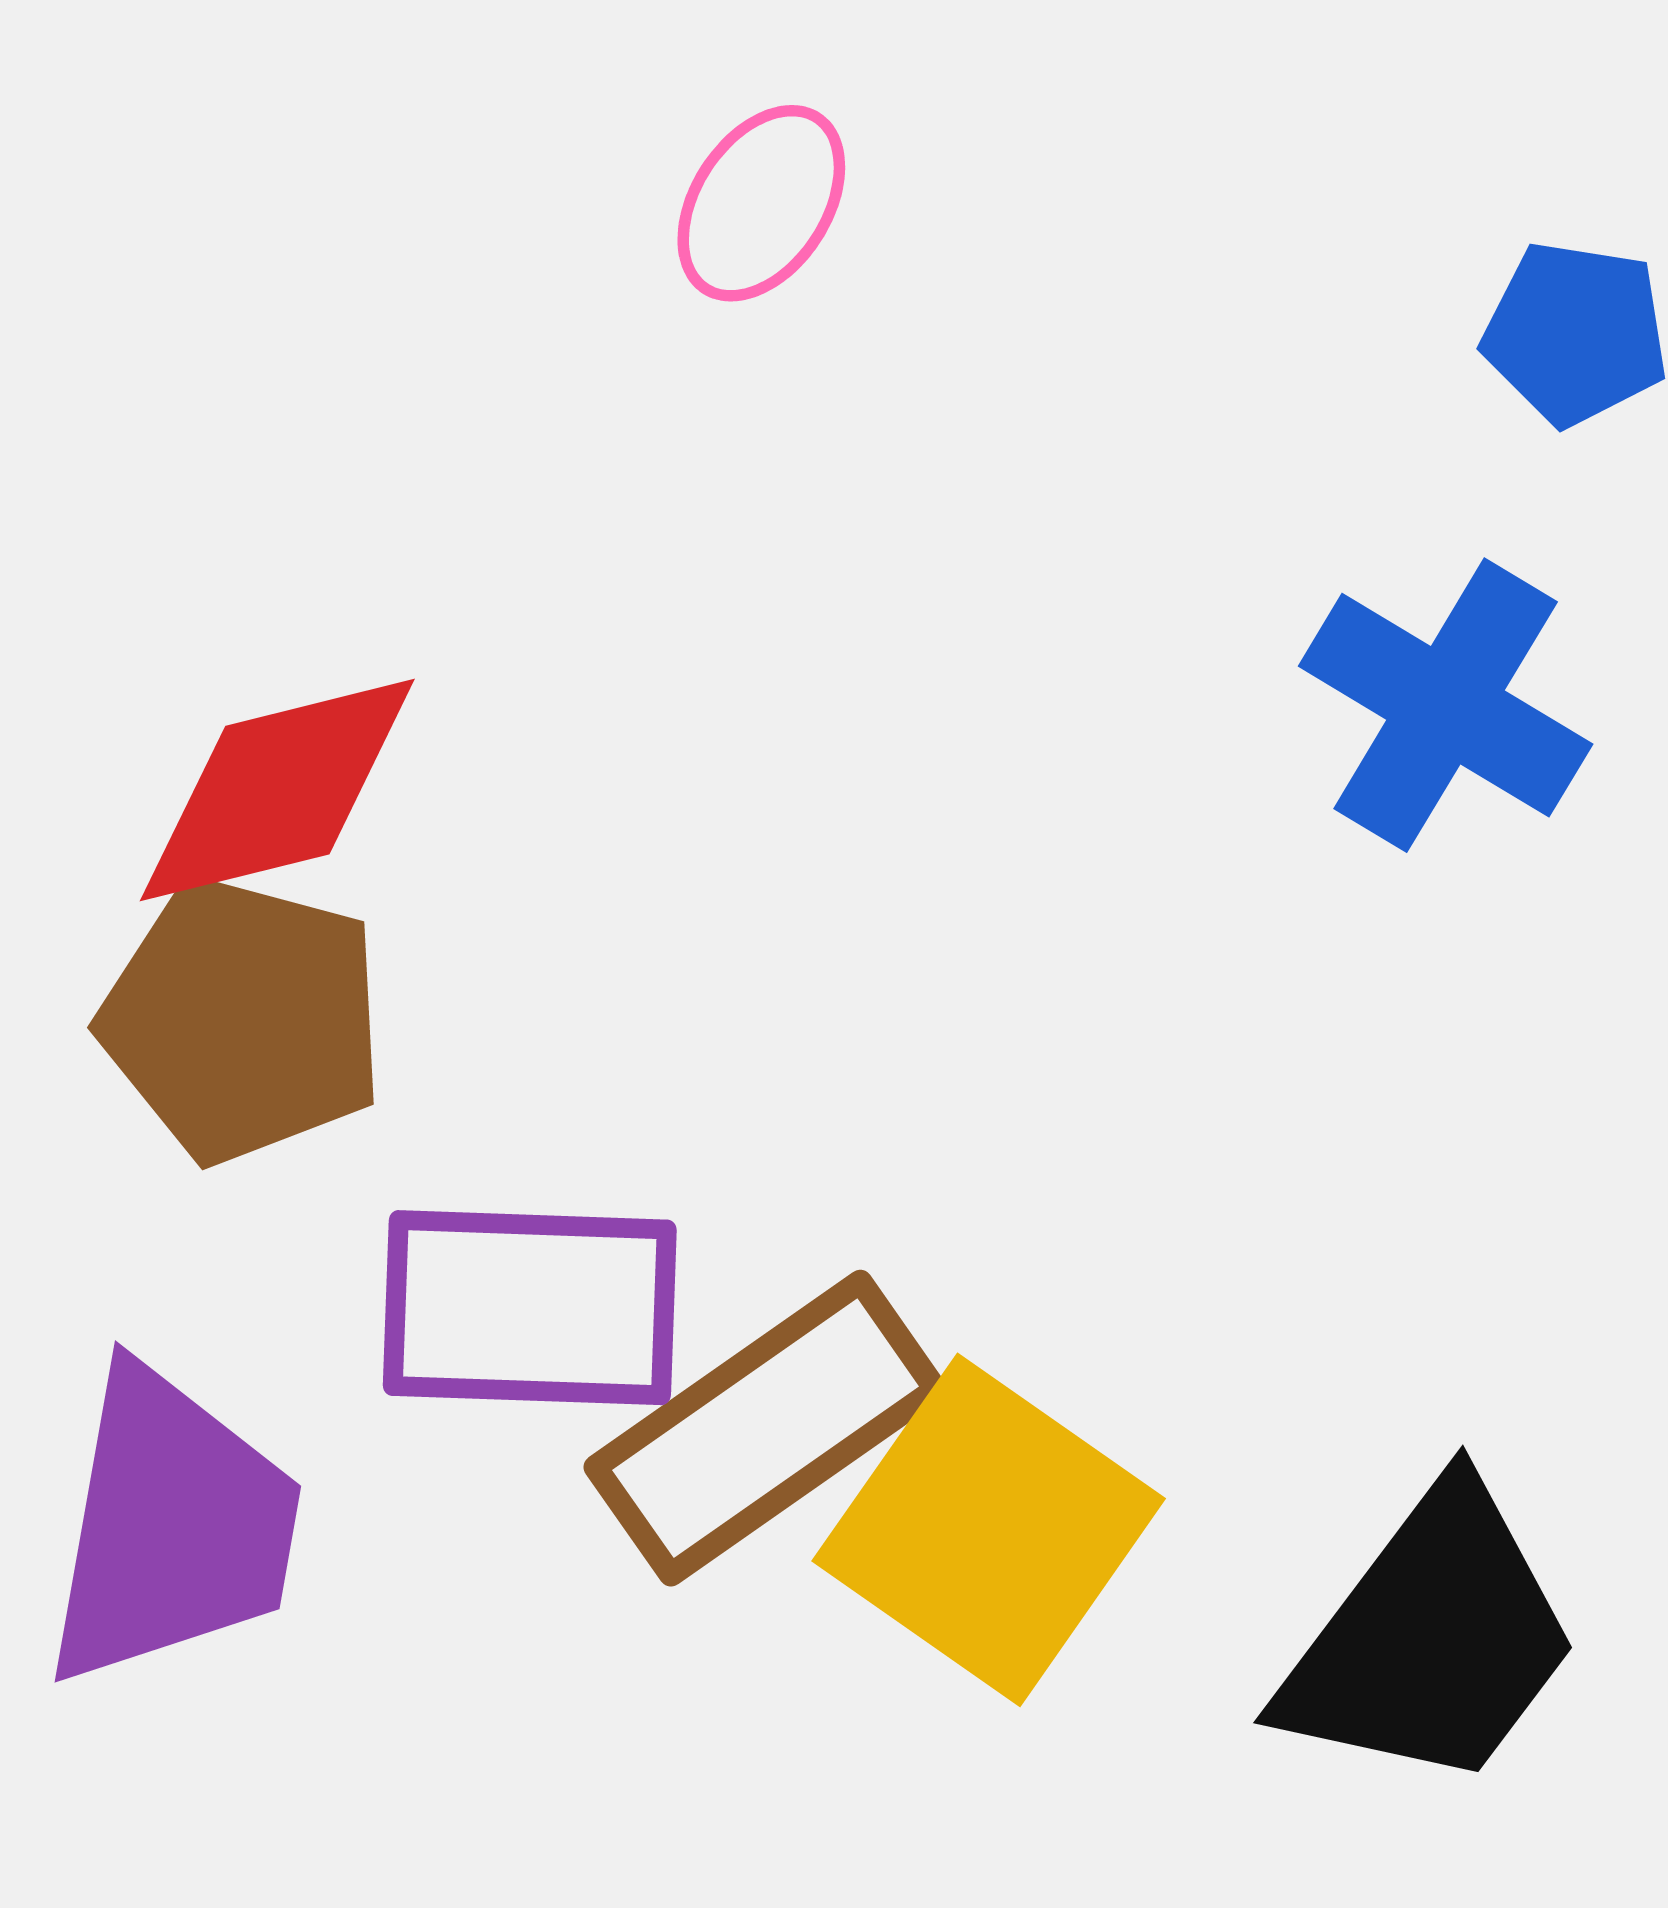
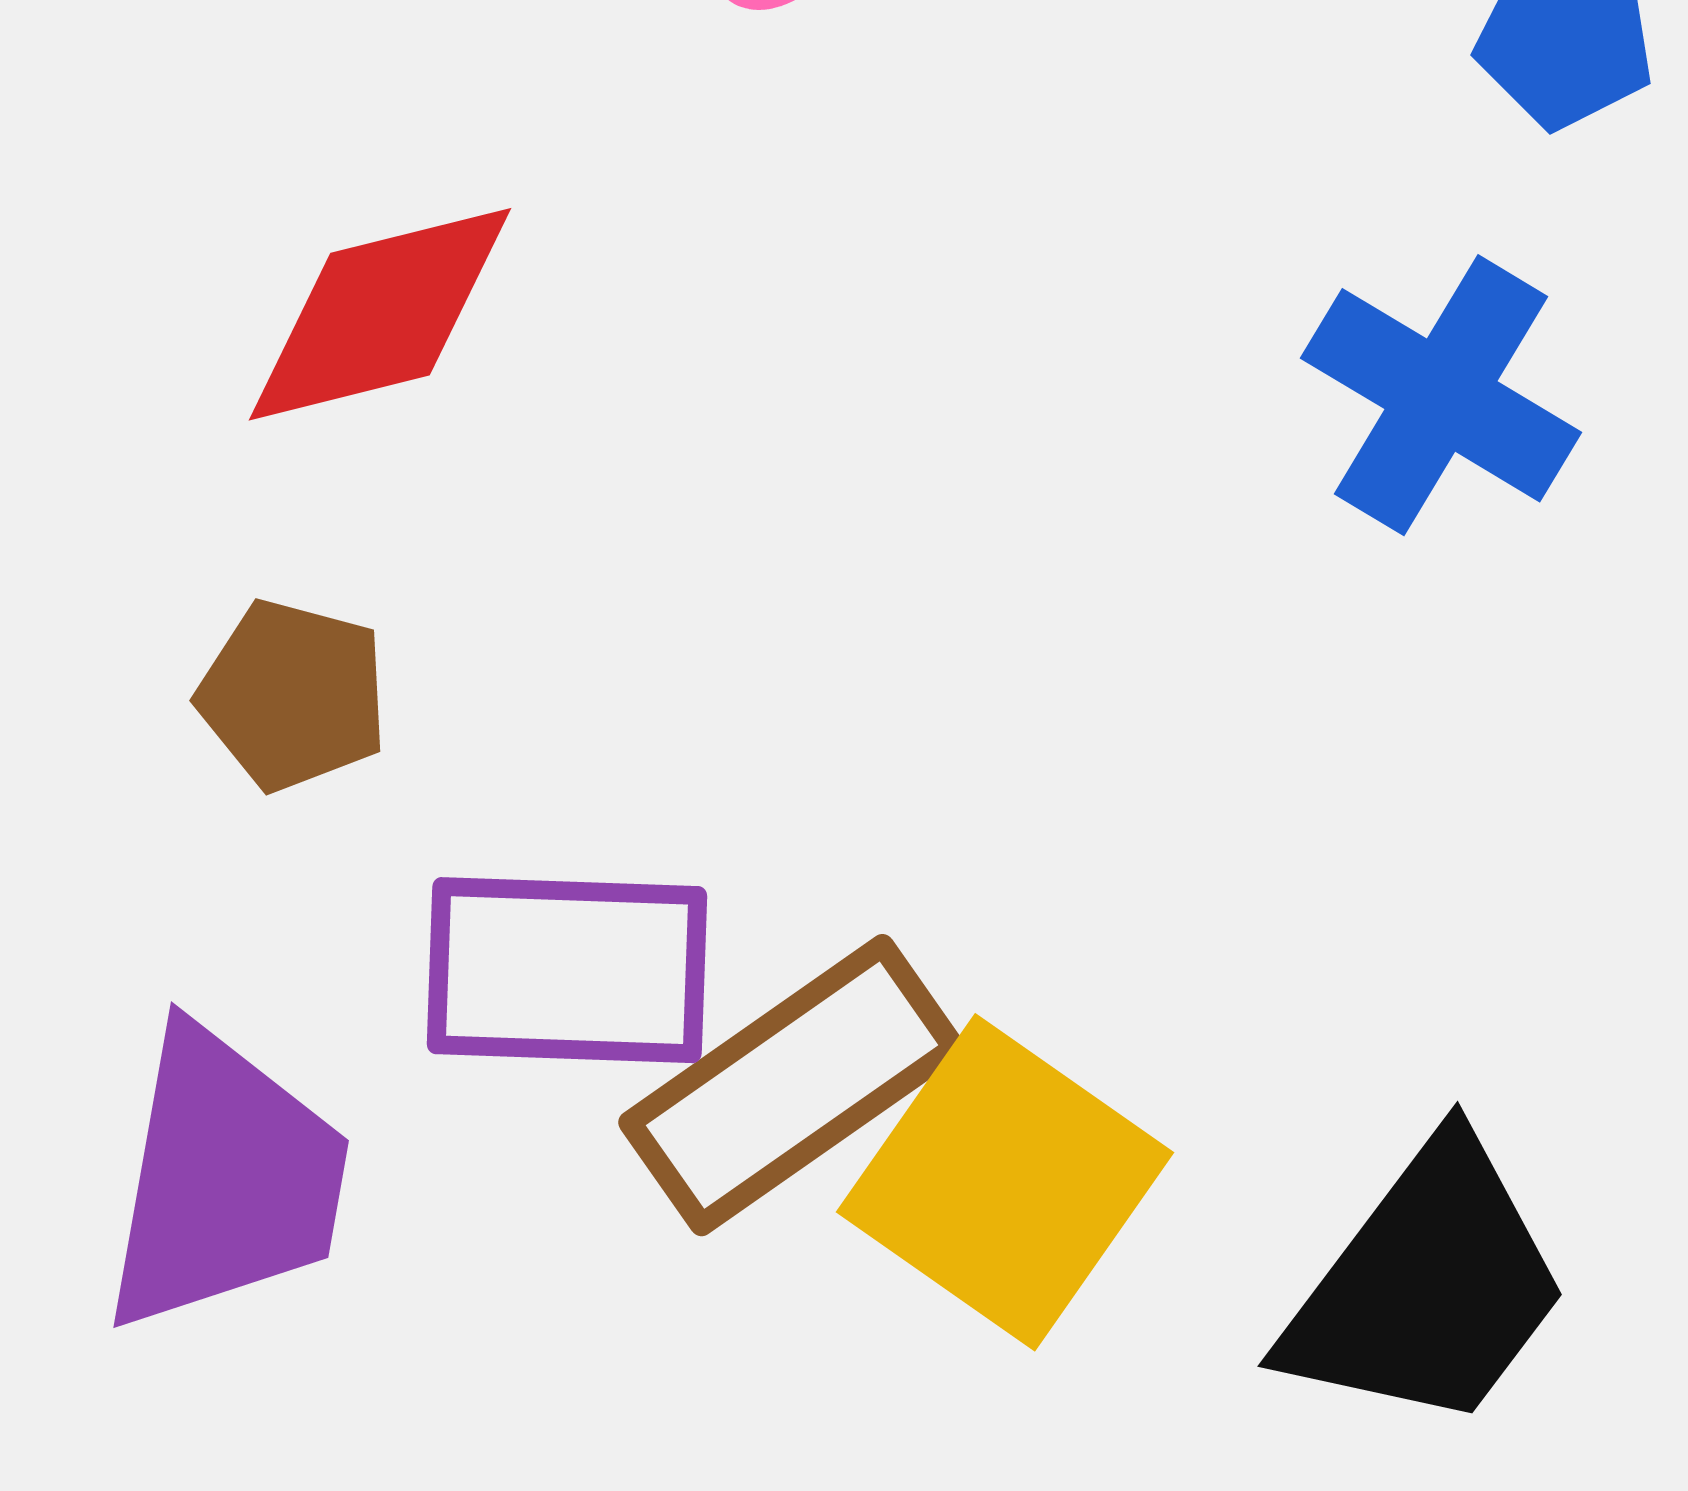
red diamond: (277, 790) -> (380, 314), moved
brown pentagon: (243, 1020) -> (293, 695), size x0.7

